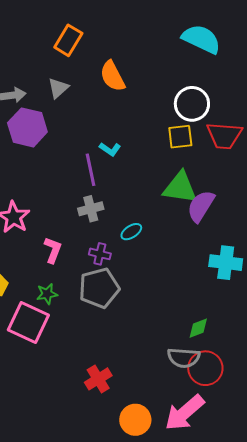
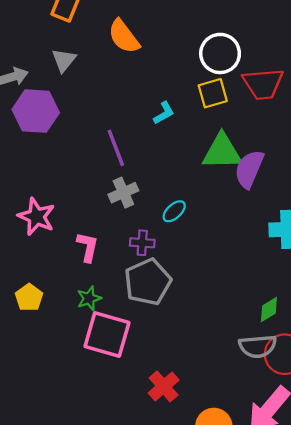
cyan L-shape: (110, 149) -> (164, 113), moved, turned -55
pink square: (28, 322) -> (107, 335), moved

